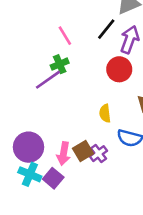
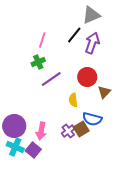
pink line: (65, 36) -> (42, 40), turned 49
red circle: (119, 69) -> (87, 77), moved
purple line: (48, 80) -> (51, 79), moved
brown square: (83, 151) -> (81, 129), moved

